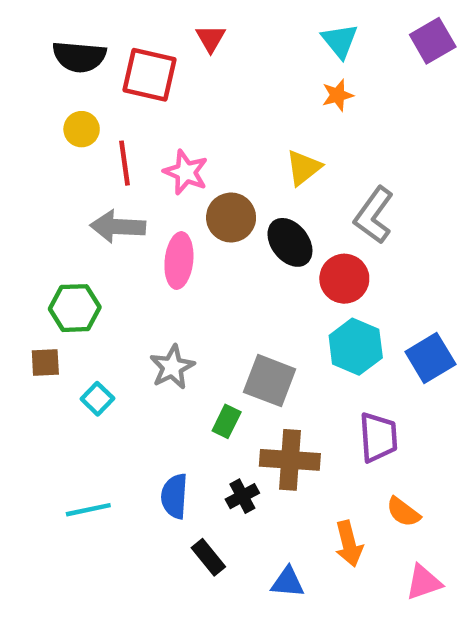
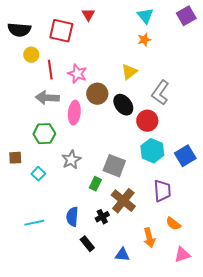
black semicircle: (79, 57) -> (19, 30), moved
green hexagon: (75, 308) -> (44, 134), moved
brown cross: (290, 460) -> (123, 201), turned 35

